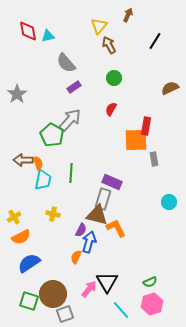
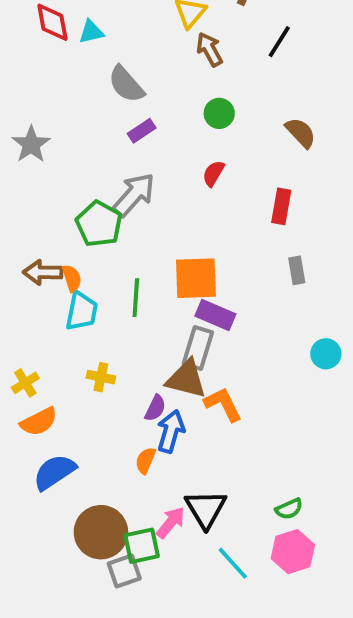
black line: (155, 41) -> (279, 42), moved
brown semicircle: (170, 88) -> (301, 133), moved, turned 72
orange square: (136, 140) -> (196, 278), moved
green square: (29, 301) -> (142, 546), moved, turned -30

